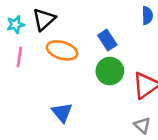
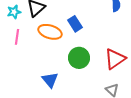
blue rectangle: (107, 40) -> (75, 24), moved
green circle: (110, 71) -> (79, 58), moved

